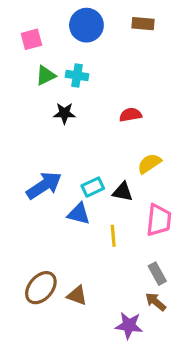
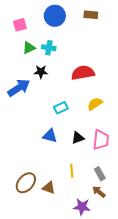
red semicircle: (130, 115) -> (83, 73), size x1.6
blue arrow: (44, 185) -> (19, 88), moved
cyan rectangle: (93, 187) -> (61, 108), moved
black triangle: (123, 192) -> (78, 138), moved, turned -32
yellow line: (113, 236) -> (72, 171), moved

